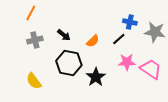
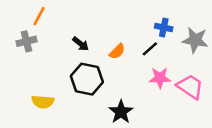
gray cross: (35, 40) -> (26, 41), moved
black star: (96, 77) -> (121, 112), moved
yellow semicircle: (34, 81) -> (43, 102), turned -48

